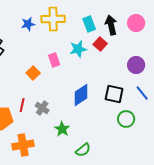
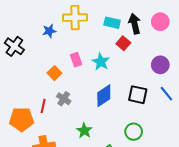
blue star: (28, 24) -> (49, 31), moved
cyan rectangle: (89, 24) -> (112, 23), turned -56
cyan star: (78, 49) -> (101, 62), moved, turned -30
gray cross: (42, 108) -> (64, 99), moved
green circle: (126, 119) -> (134, 132), moved

